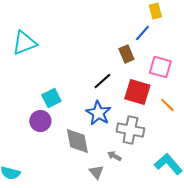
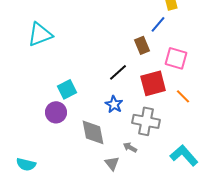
red square: (137, 92) -> (153, 83), turned -32
blue star: (98, 113) -> (114, 104), size x0.7

